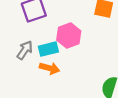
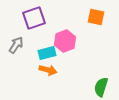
gray arrow: (25, 50) -> (16, 45), moved

